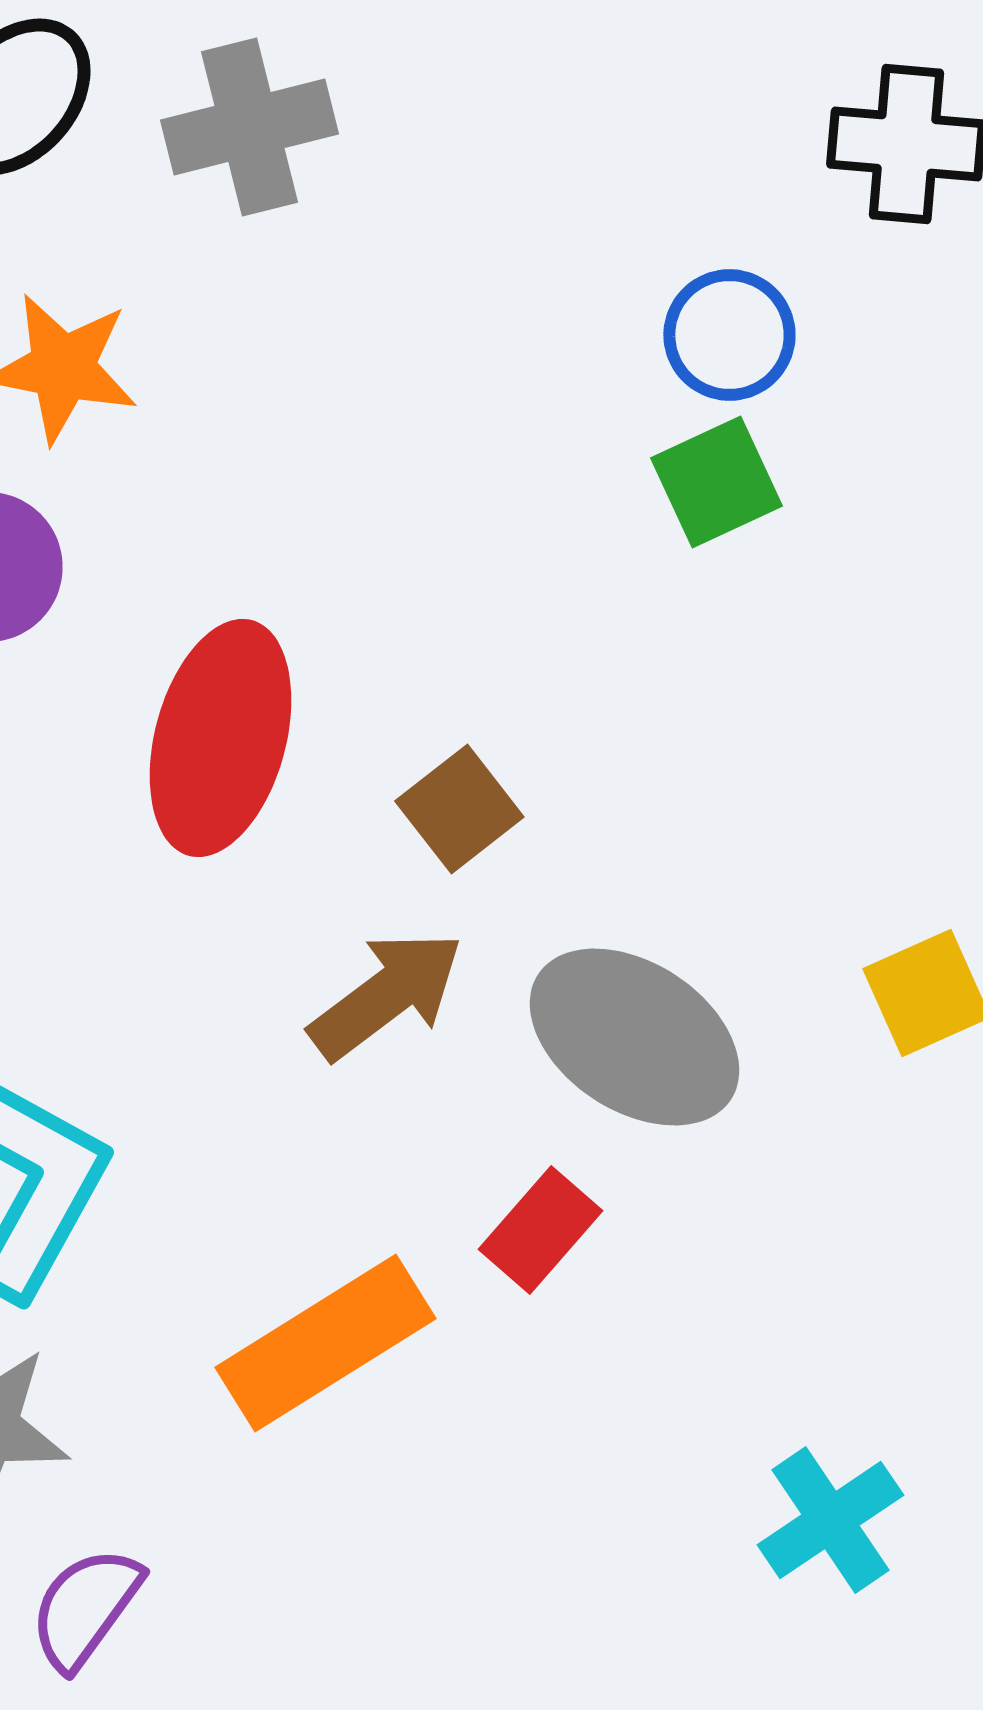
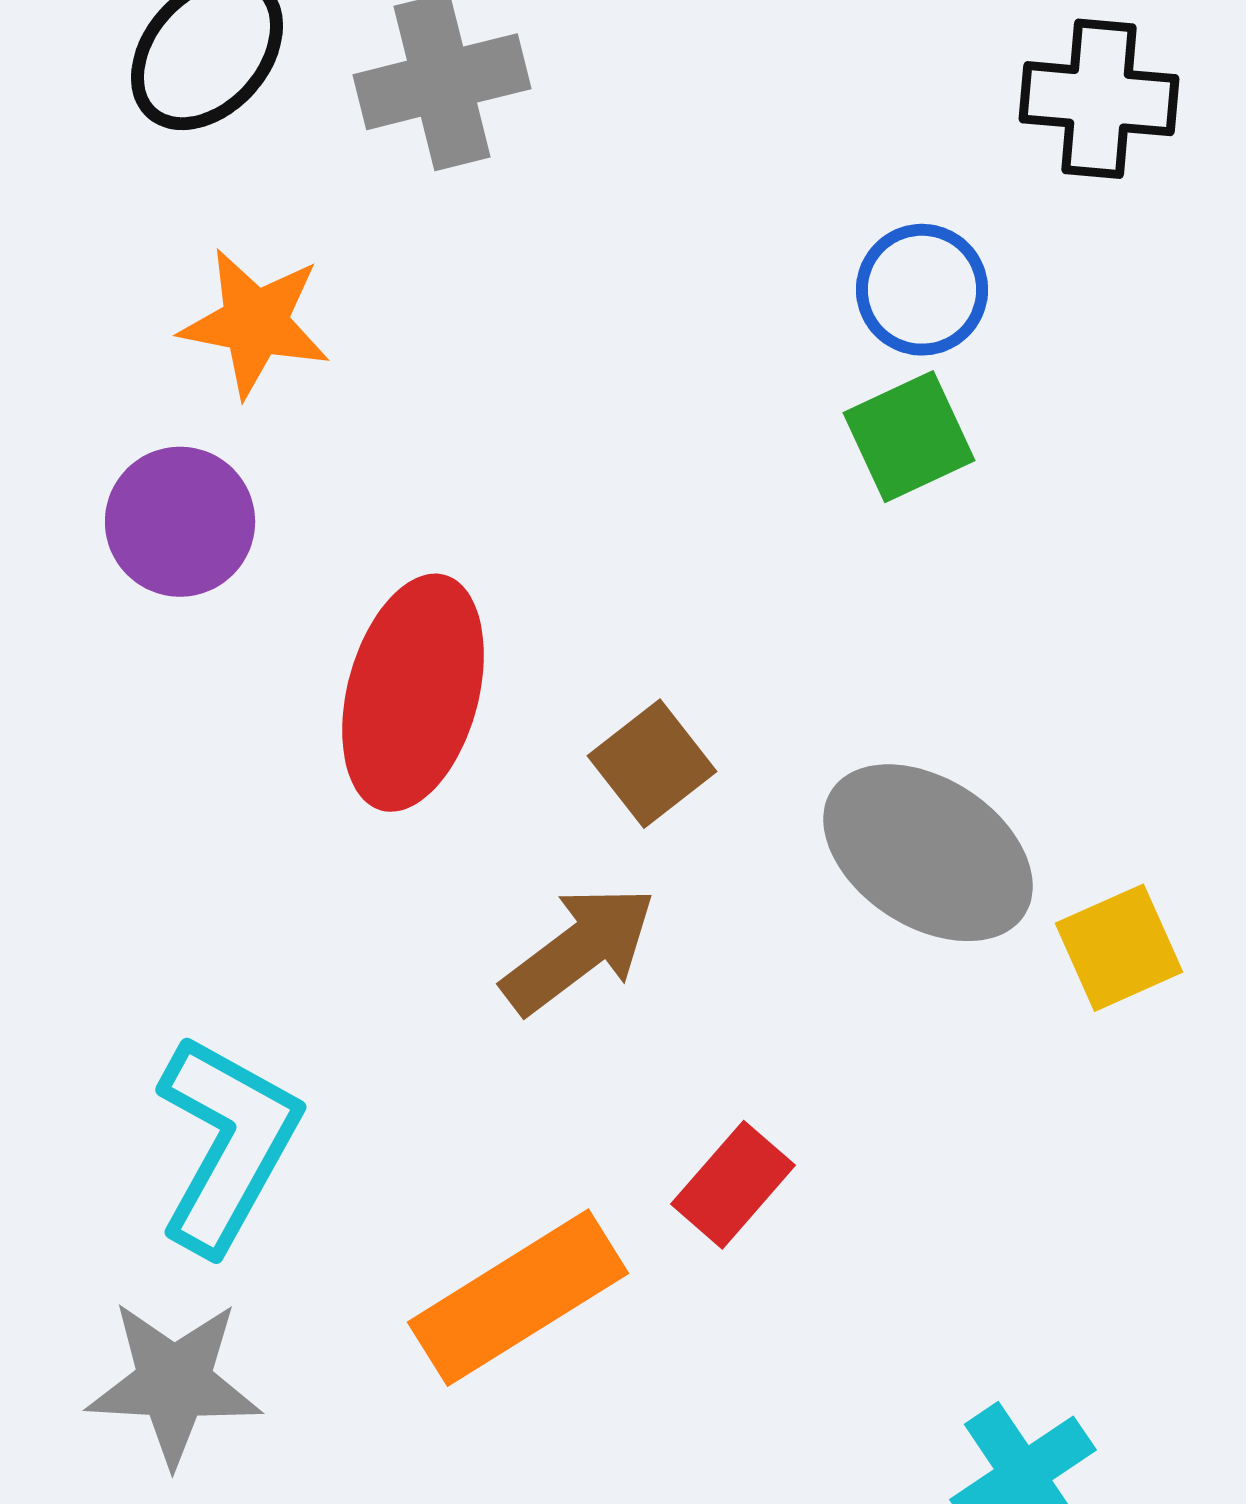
gray ellipse: (634, 1037) -> (928, 853), moved

